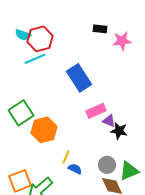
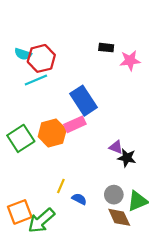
pink rectangle: (96, 111) -> (75, 124), moved
orange hexagon: (44, 130) -> (52, 133), moved
yellow line: (66, 157) -> (61, 186), moved

